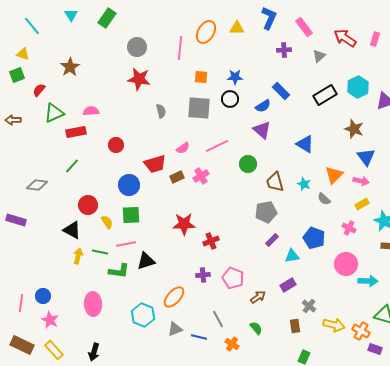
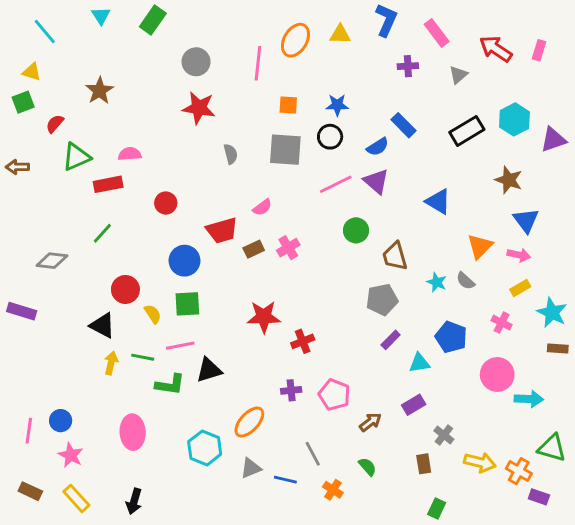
pink line: (217, 146) -> (336, 184), moved
cyan star: (304, 184) -> (437, 282), moved
brown rectangle: (22, 345) -> (30, 491), size x0.7

